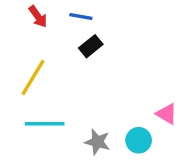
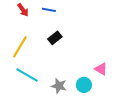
black rectangle: (91, 46) -> (55, 38), moved
cyan line: (45, 124) -> (27, 75), turned 30

